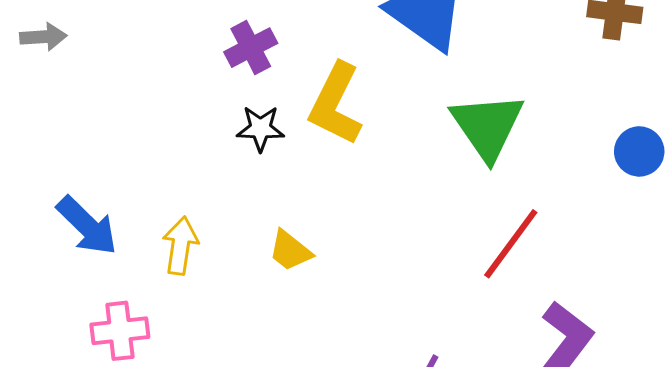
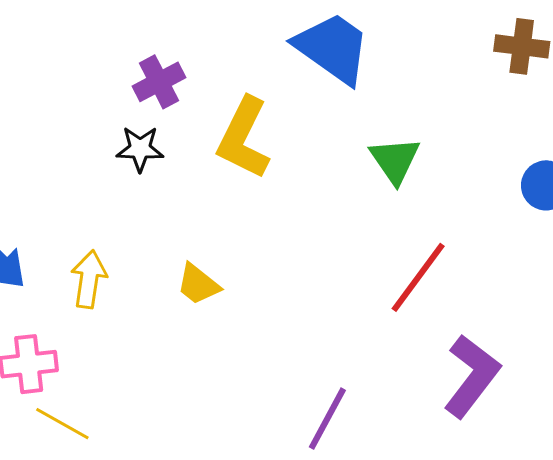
green triangle: (487, 126) -> (395, 160), size x0.7
black star: (260, 128) -> (140, 149), moved

